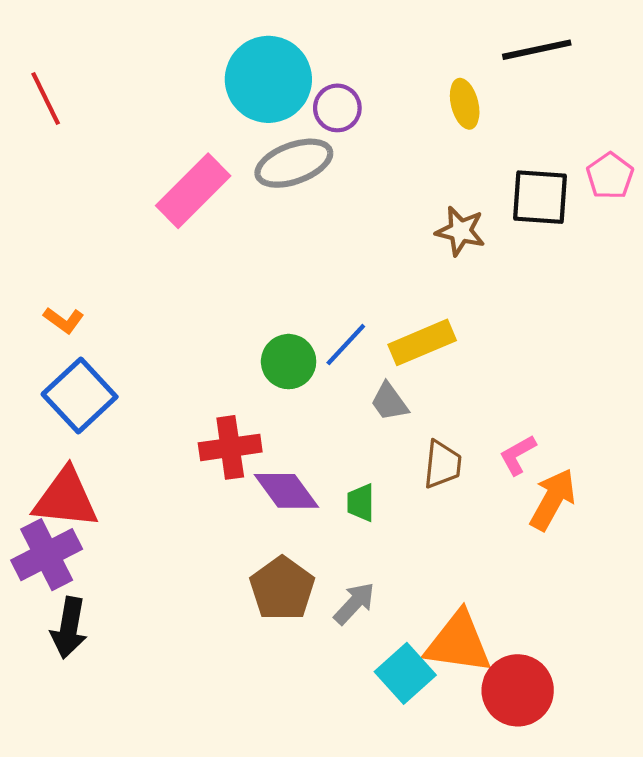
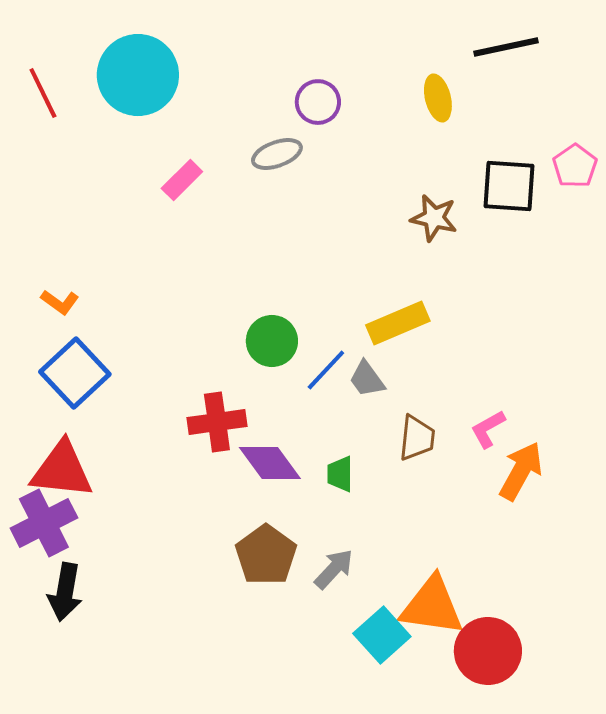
cyan circle: (268, 79) -> (138, 75), moved
gray ellipse: (294, 163) -> (277, 154), size x0.7
pink rectangle: (193, 191) -> (182, 180), size x0.6
blue line: (346, 345) -> (326, 370), moved

